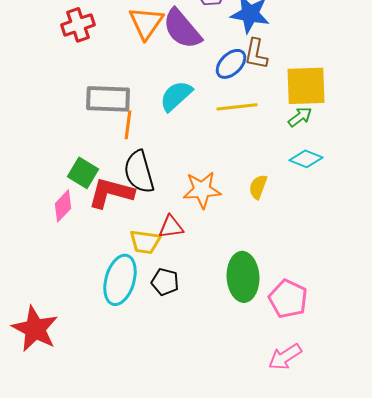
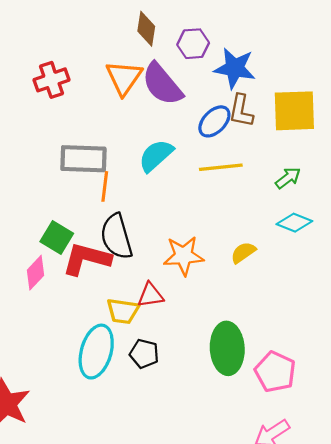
yellow square: (306, 86) -> (294, 111), moved
yellow semicircle: (258, 187) -> (243, 252), turned 35

